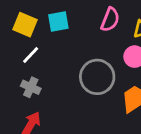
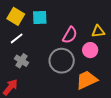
pink semicircle: (110, 20) -> (70, 35), moved
gray cross: (31, 87) -> (22, 61), moved

